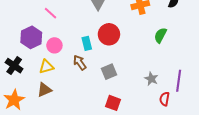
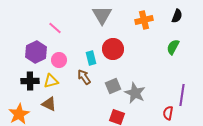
green semicircle: (160, 35) -> (173, 47), moved
black cross: (14, 66) -> (30, 81), moved, turned -36
gray star: (151, 79) -> (135, 93), moved, size x1.5
brown triangle: (44, 90) -> (49, 104), turned 49

